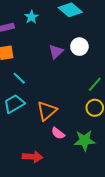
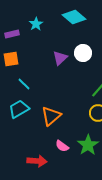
pink semicircle: (58, 133) -> (62, 146), moved
green star: (85, 140) -> (88, 145), turned -30

